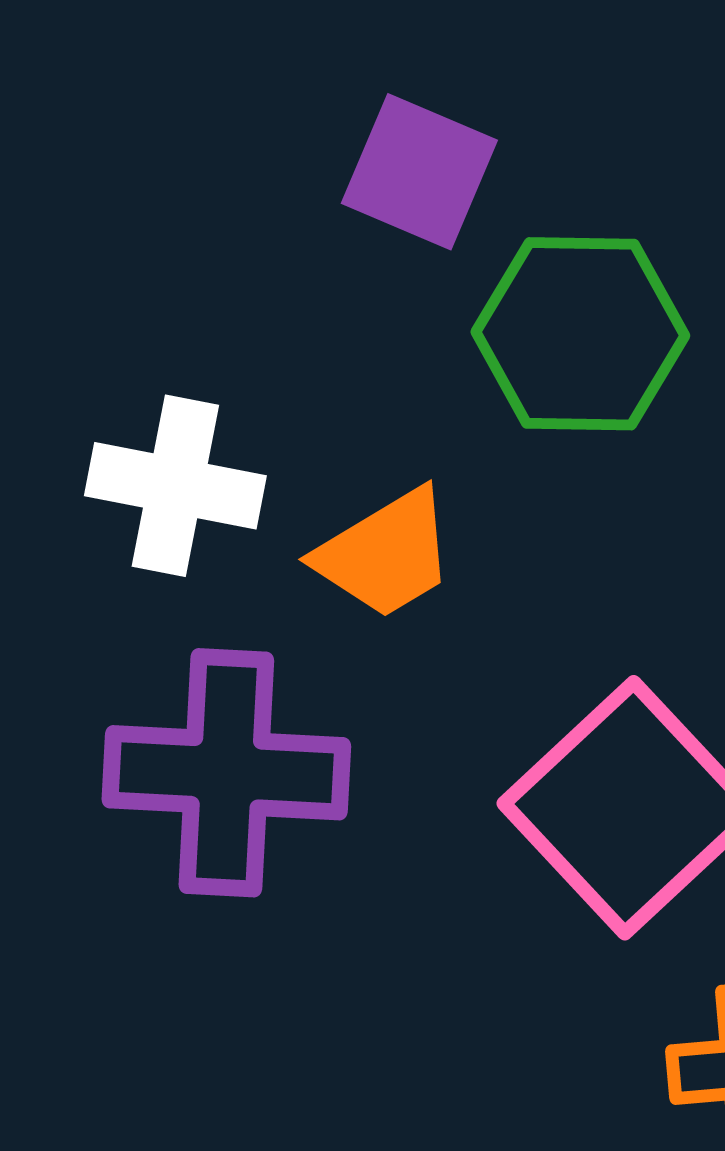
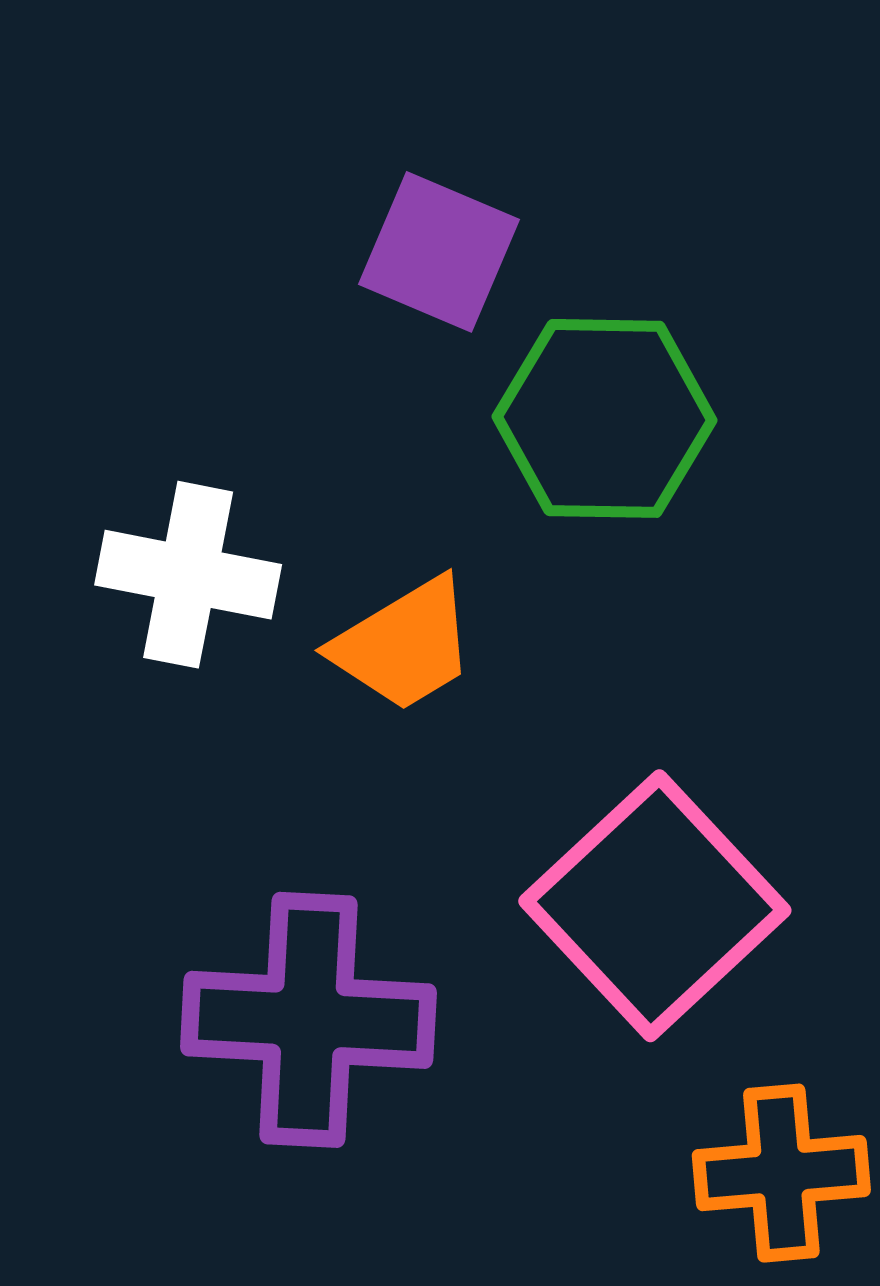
purple cross: (226, 773) -> (308, 1020), moved

